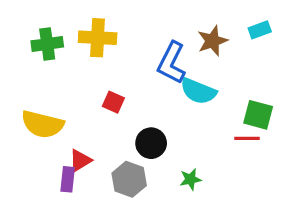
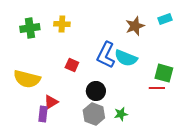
yellow cross: (98, 38) -> (62, 24), size x0.7
blue L-shape: (172, 63) -> (106, 55), moved
gray hexagon: (129, 179) -> (94, 114), moved

